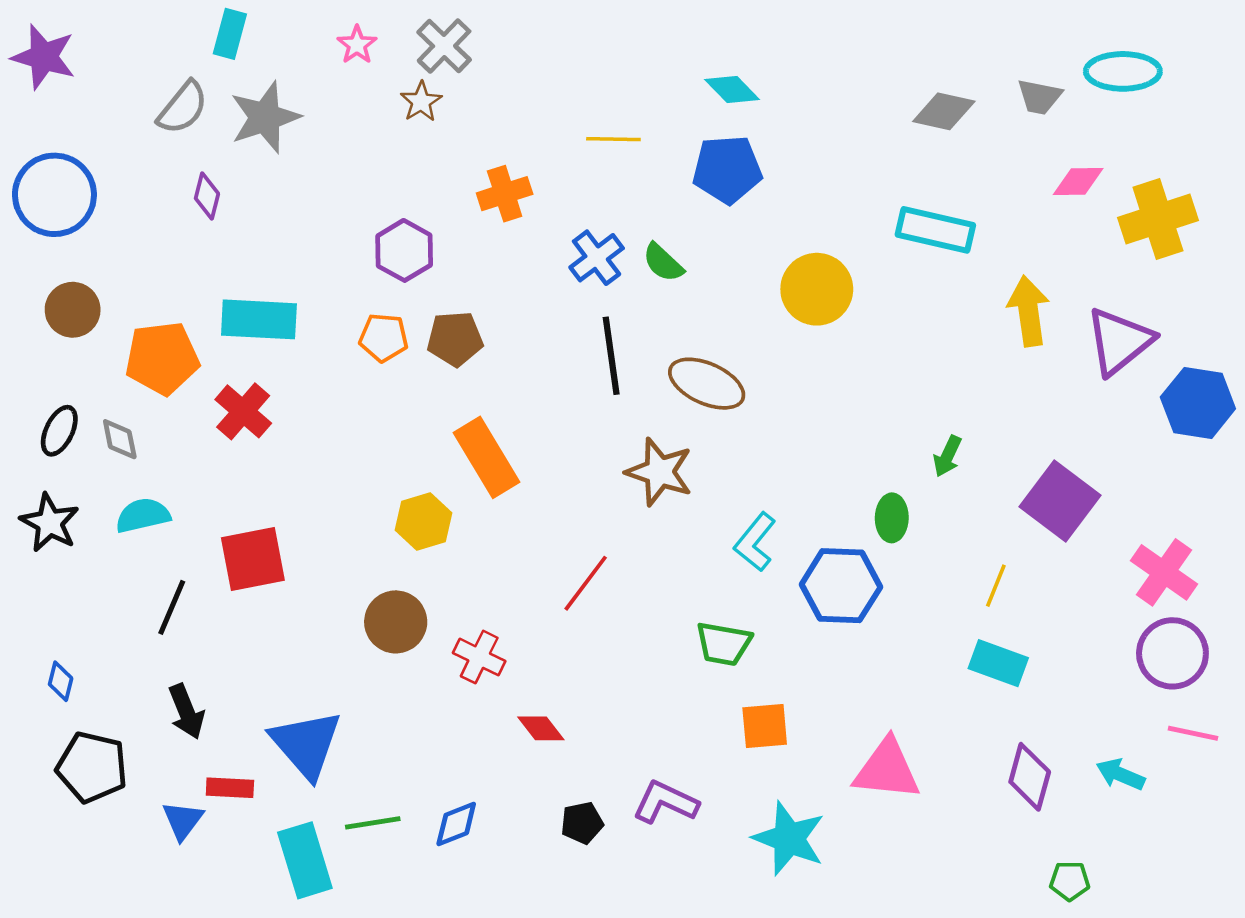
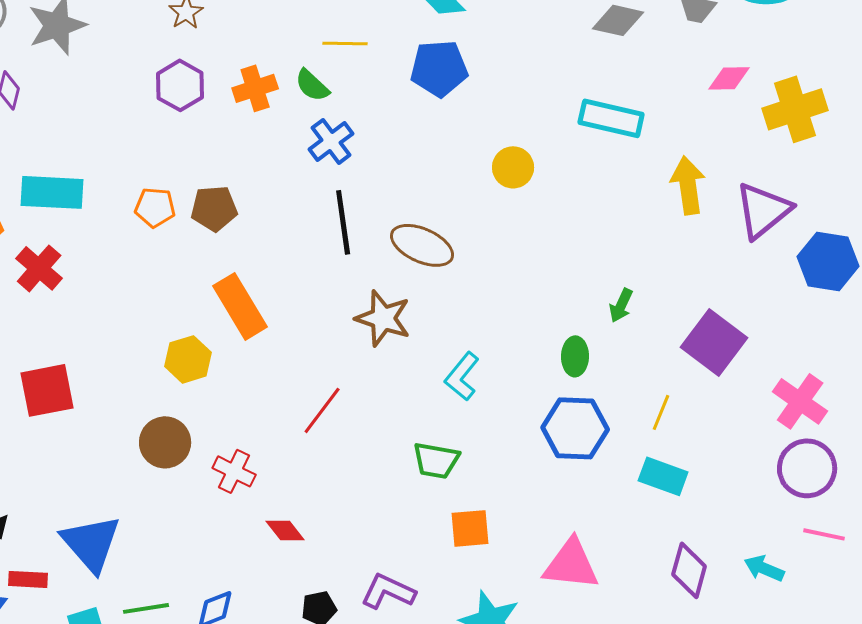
purple hexagon: (404, 250) -> (180, 85), moved
green semicircle: (663, 263) -> (312, 85), moved
yellow circle: (817, 289) -> (513, 167), size x0.7
blue hexagon: (841, 586) -> (575, 428), moved

